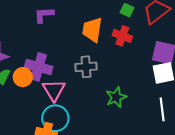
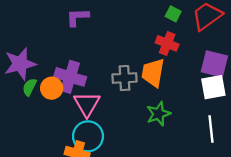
orange trapezoid: (92, 30) -> (153, 73), moved

